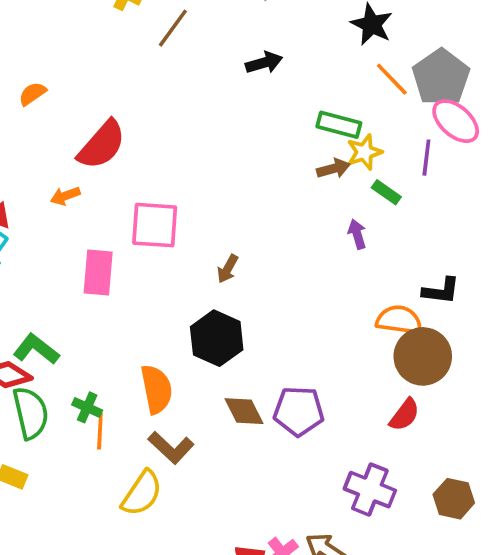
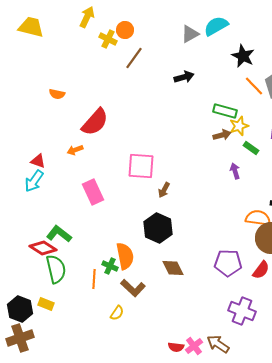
orange semicircle: (32, 94) -> (57, 94), turned -133
pink square: (155, 225) -> (141, 166), moved
pink rectangle: (98, 273) -> (93, 192), turned -30
green cross: (87, 407) -> (110, 266), moved
purple pentagon: (299, 411) -> (228, 263), moved
yellow semicircle: (142, 493) -> (117, 313), size x0.6

